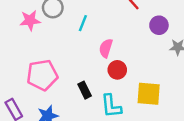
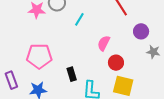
pink semicircle: (106, 48) -> (104, 43), moved
red circle: (117, 70) -> (116, 63), moved

